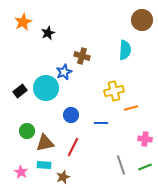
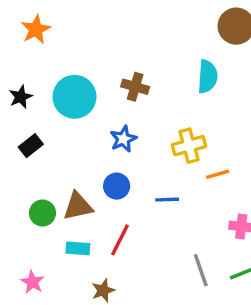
black star: (48, 33) -> (21, 97), moved
blue star: (64, 72) -> (123, 139), moved
cyan circle: (46, 88) -> (74, 97), moved
brown triangle: (45, 143) -> (78, 206), moved
cyan rectangle: (44, 165) -> (78, 248), moved

